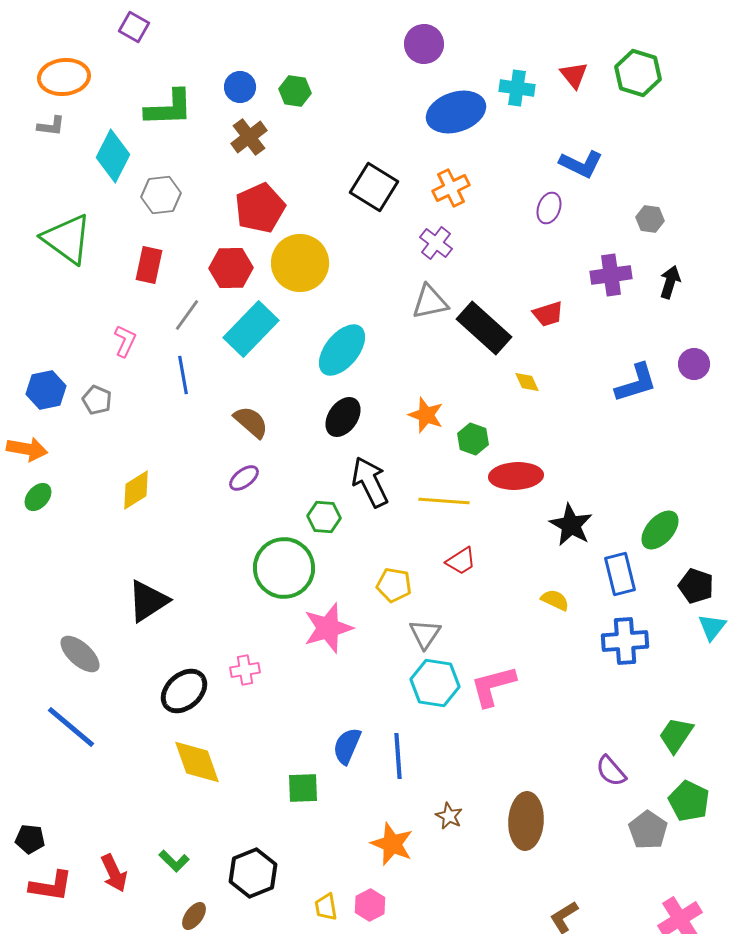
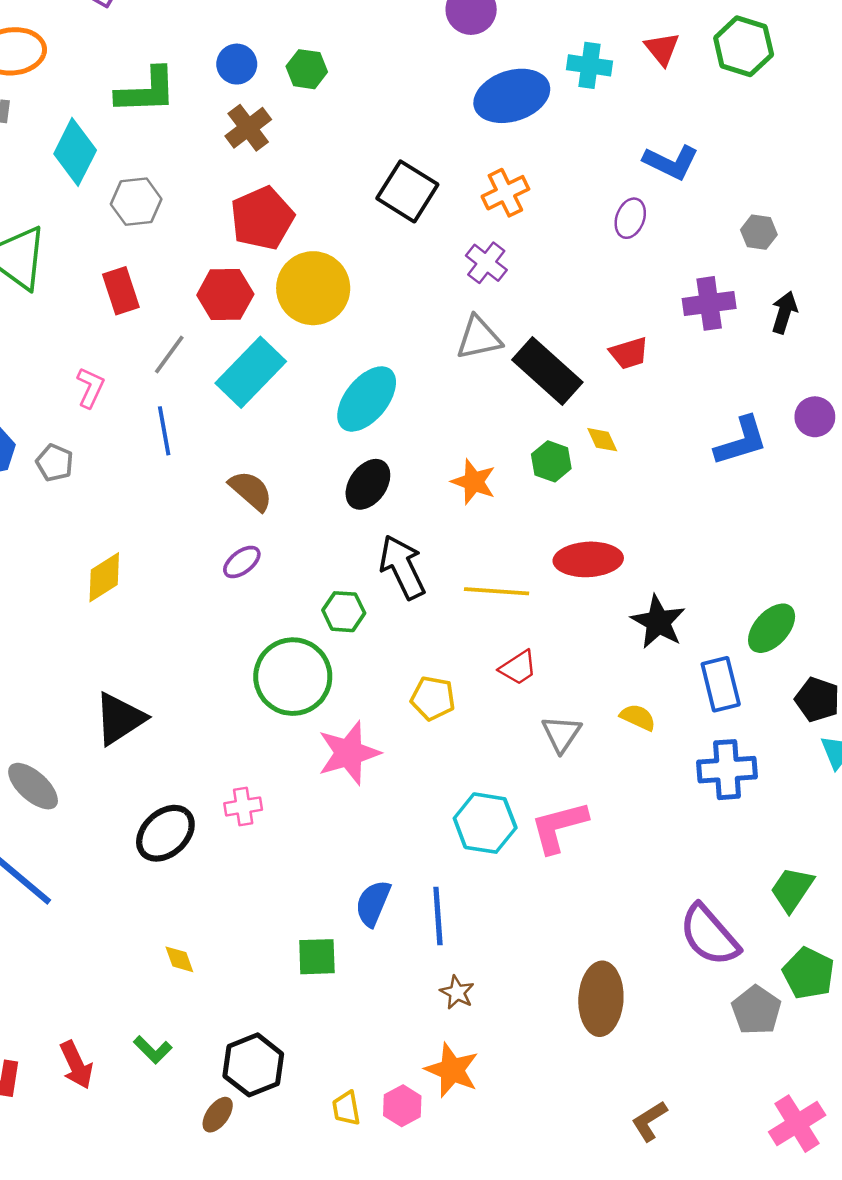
red rectangle: (149, 265) -> (121, 291), turned -30
green hexagon: (473, 439) -> (551, 461), moved
gray triangle: (425, 634) -> (561, 734), moved
yellow diamond: (197, 762) -> (179, 959), moved, size x0.5
purple semicircle: (611, 771) -> (709, 935), size x1.6
brown star: (449, 816) -> (457, 992), moved
orange star: (392, 844) -> (452, 1070), moved
brown ellipse: (194, 916) -> (218, 1115), moved

